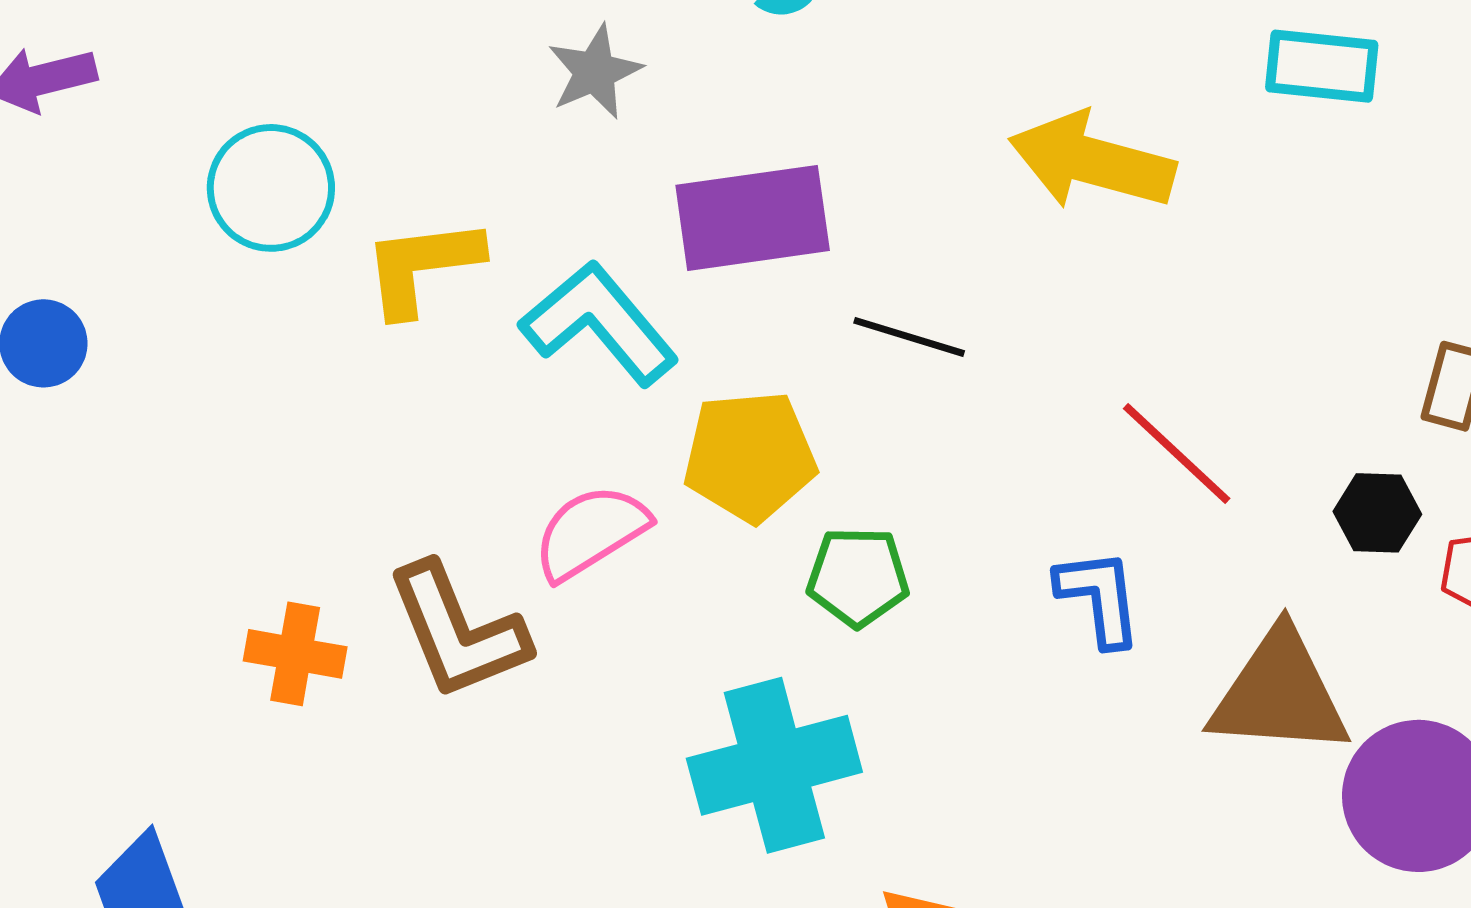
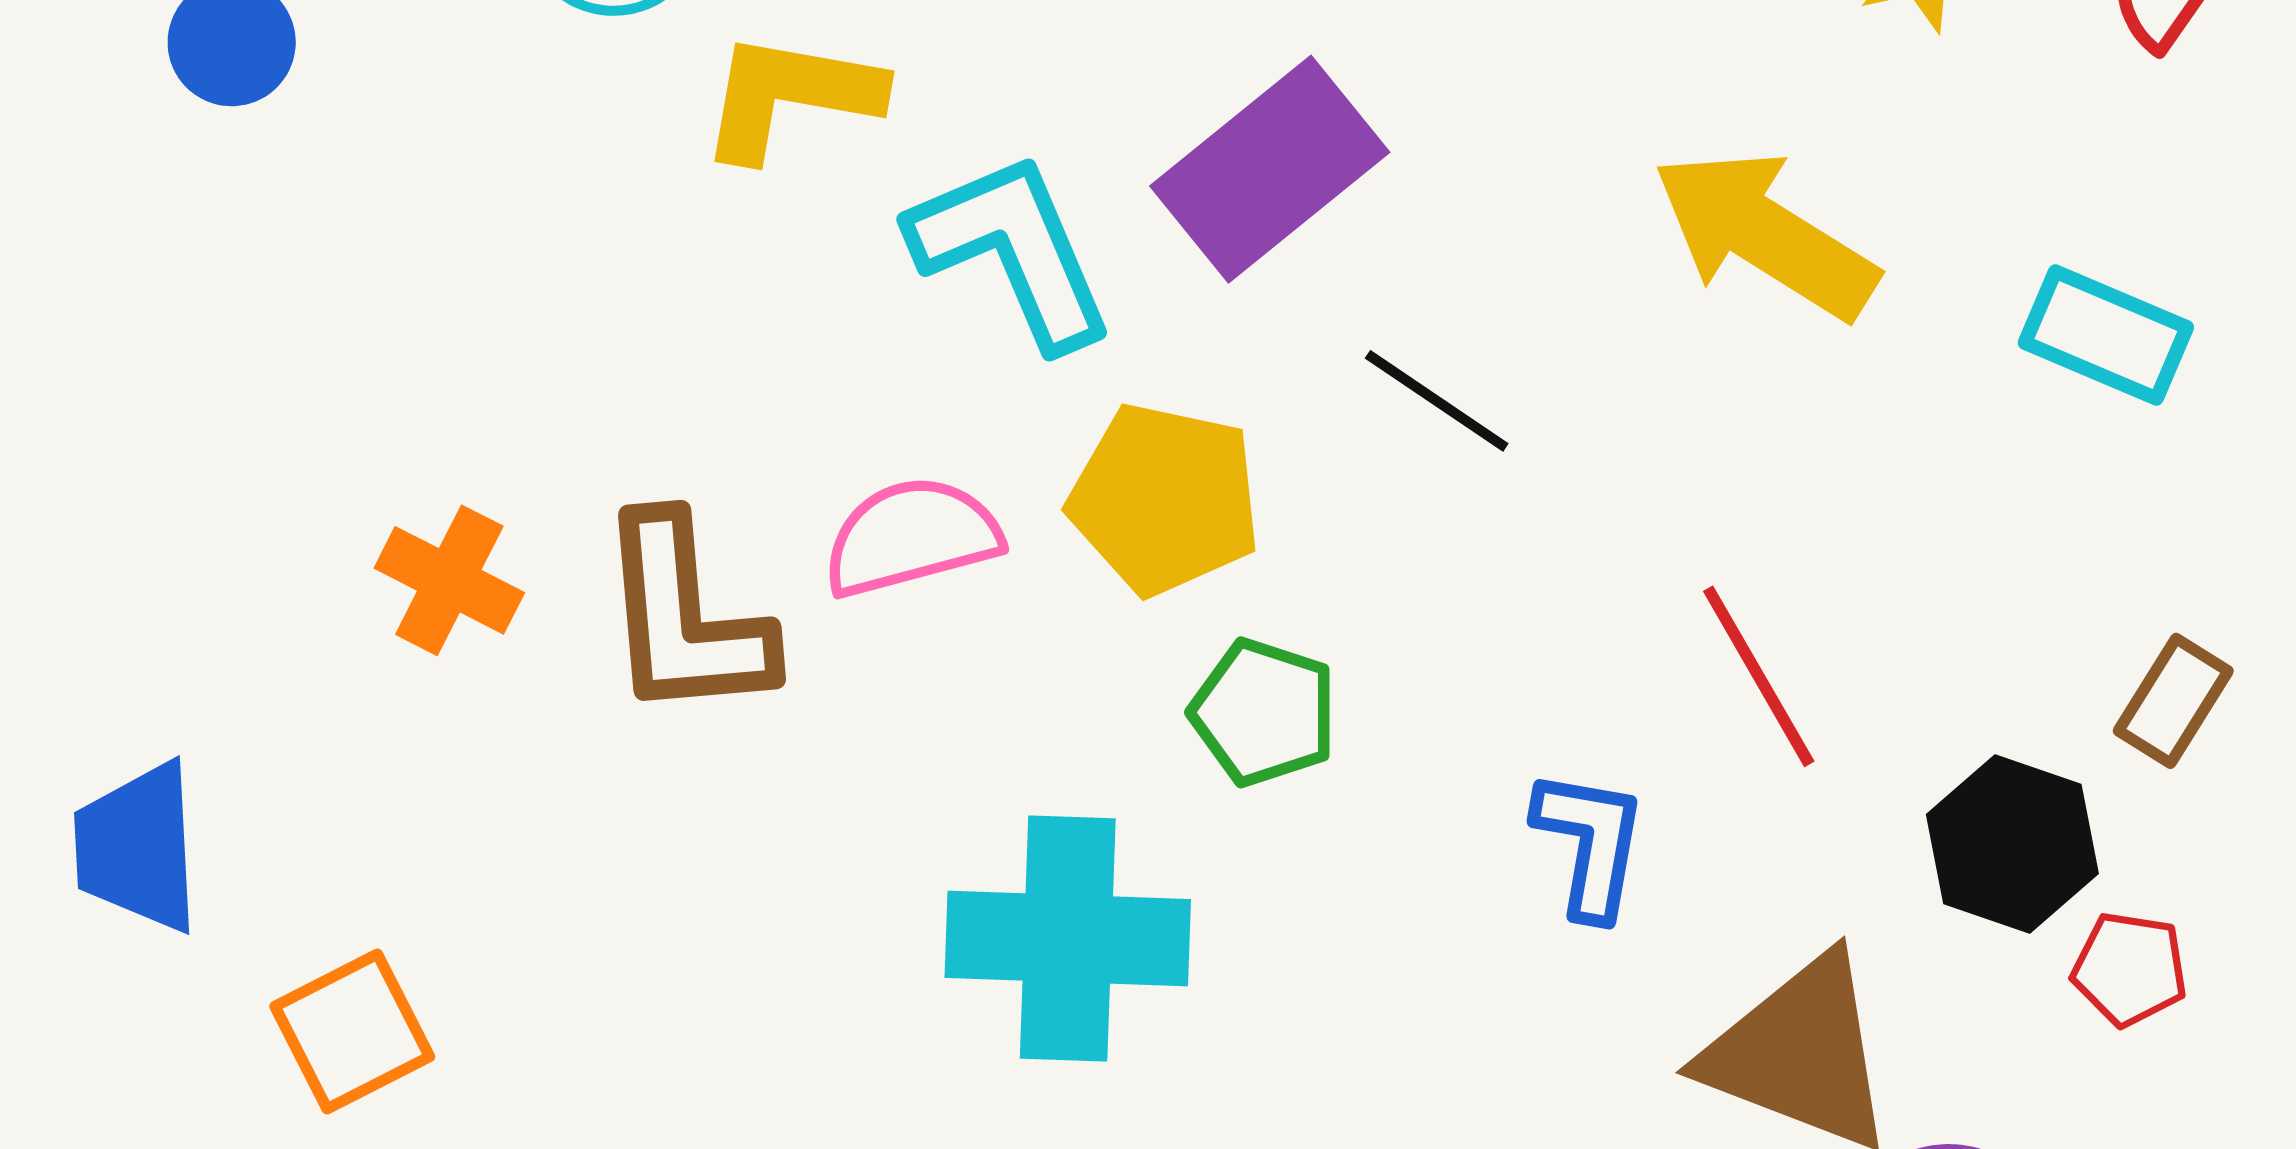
cyan rectangle: (1322, 66) -> (2106, 335), moved
purple rectangle: (753, 218) -> (1270, 169), turned -48
black hexagon: (1377, 513) -> (2012, 844), size x1.4

